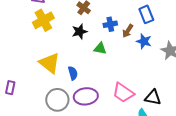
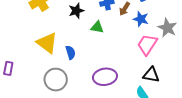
pink trapezoid: (123, 93) -> (147, 45), moved, turned 90
purple ellipse: (86, 96) -> (105, 77), moved

